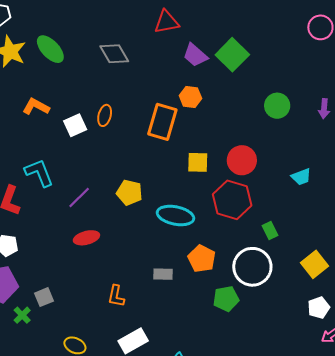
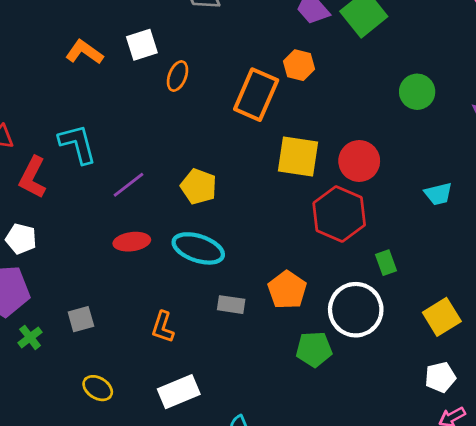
white square: (75, 125) -> (142, 45), moved
yellow square: (198, 162) -> (298, 156), size x1.4
cyan ellipse: (175, 216) -> (198, 248), moved
gray square: (44, 297) -> (81, 319), moved

